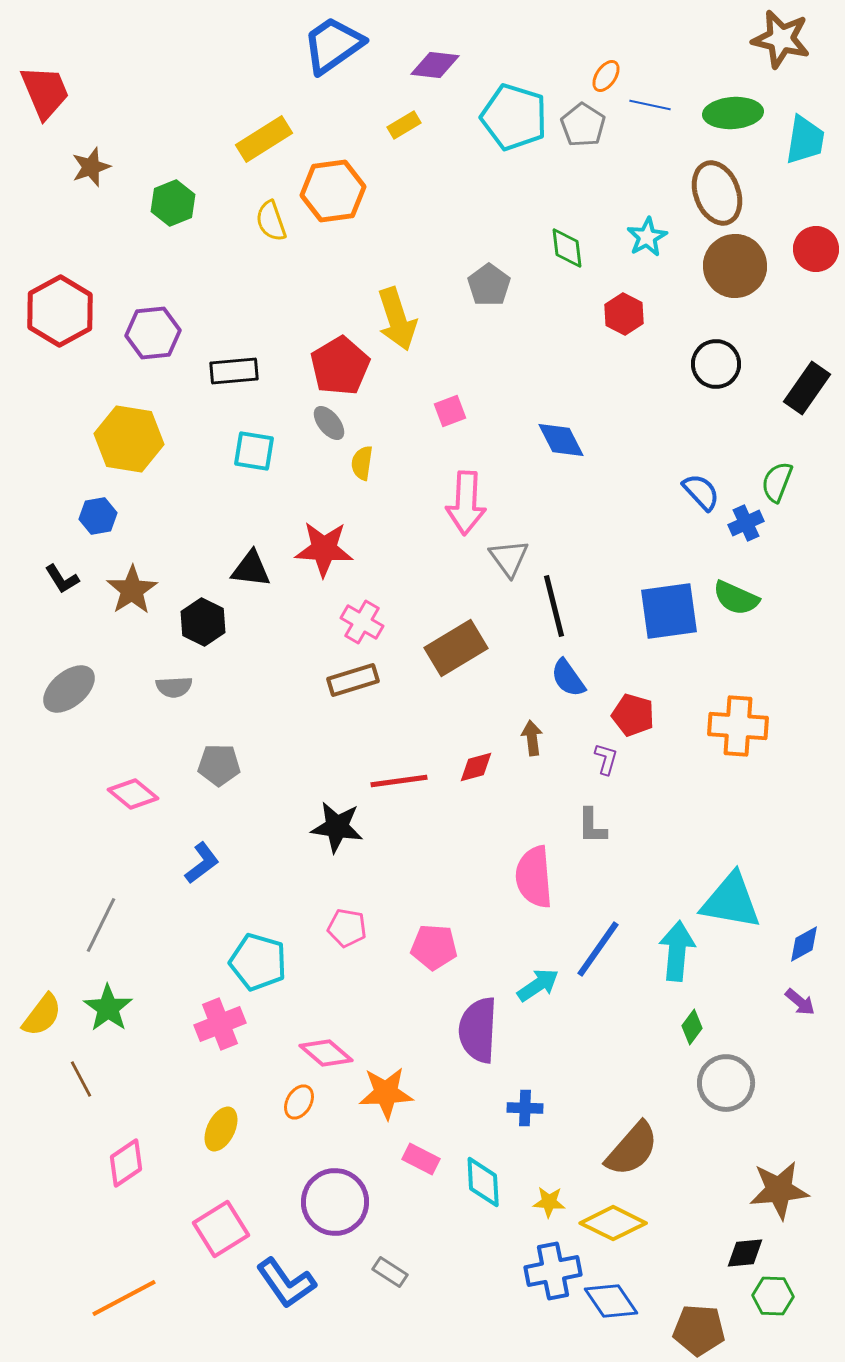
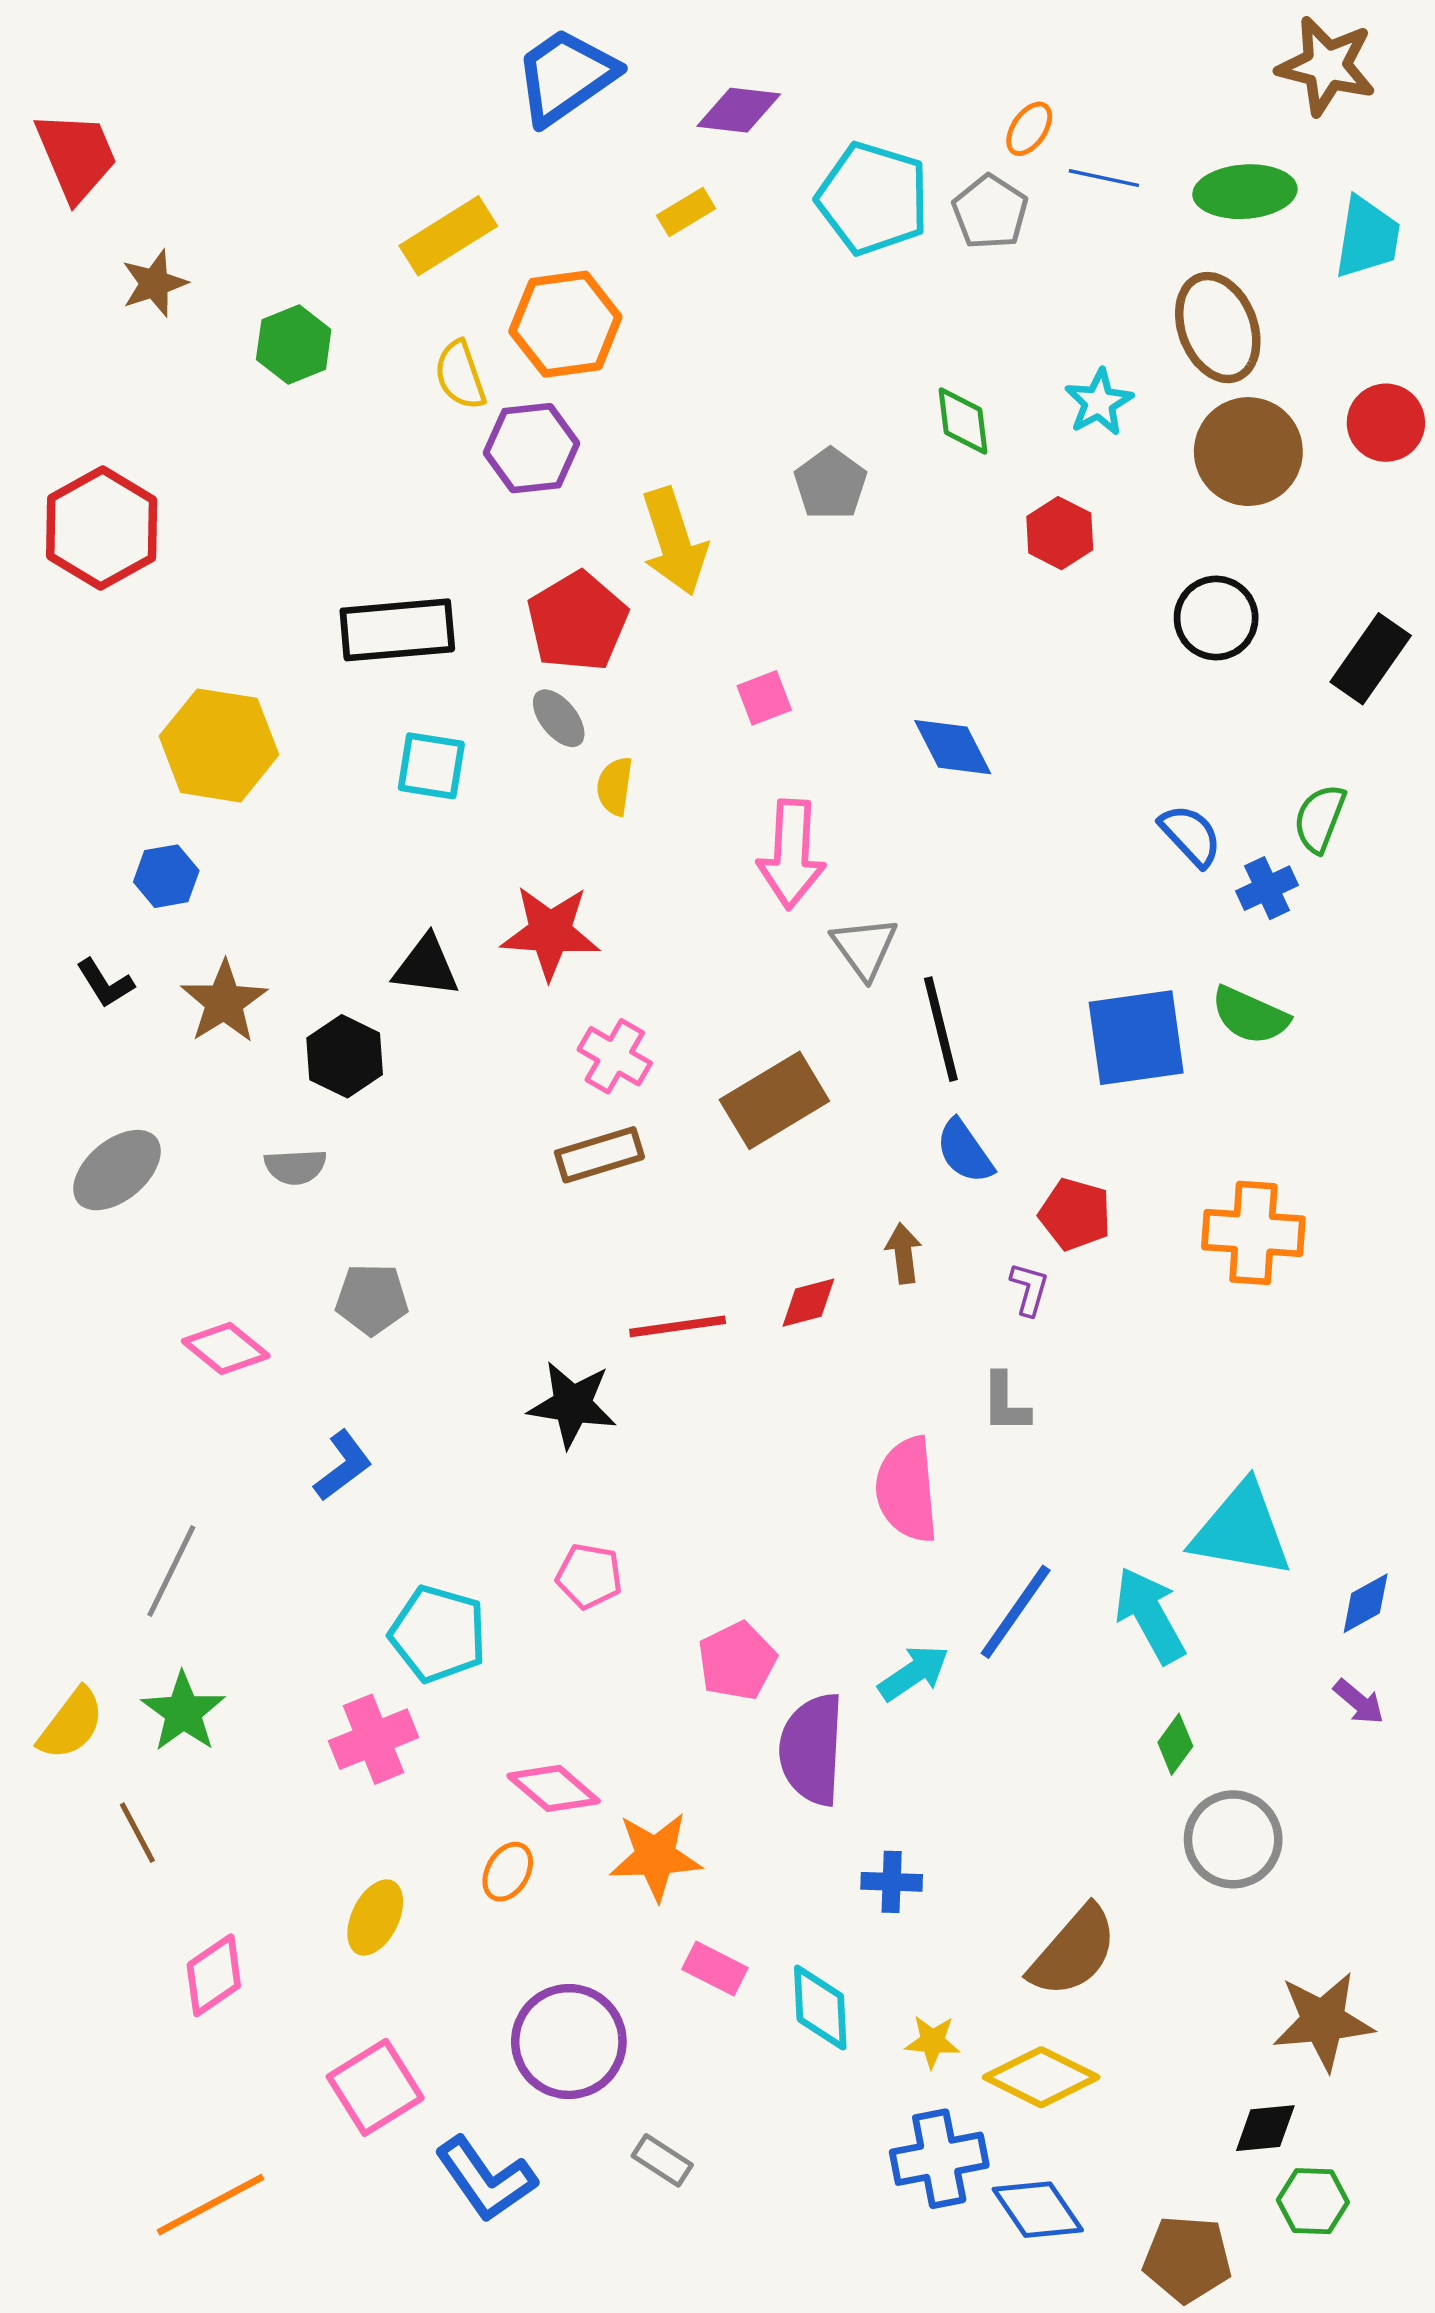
purple hexagon: (153, 333) -> (531, 448), moved
black rectangle: (234, 371) -> (397, 630), size x1.4
pink pentagon: (434, 947) -> (737, 1661), moved, turned -30
cyan arrow: (677, 951) -> (1150, 1615), turned -34

